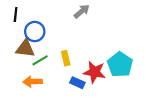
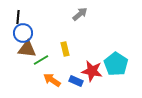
blue circle: (35, 32) -> (23, 33), moved
yellow rectangle: (66, 58) -> (65, 49), moved
orange arrow: (33, 82) -> (52, 80), moved, turned 36

